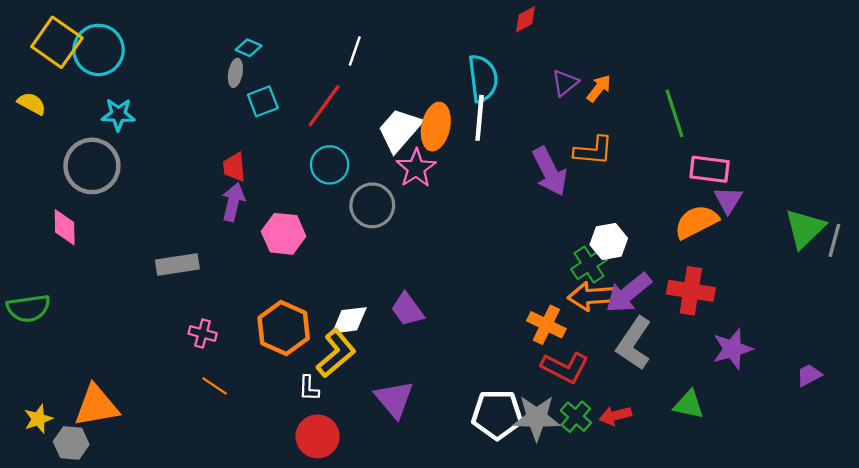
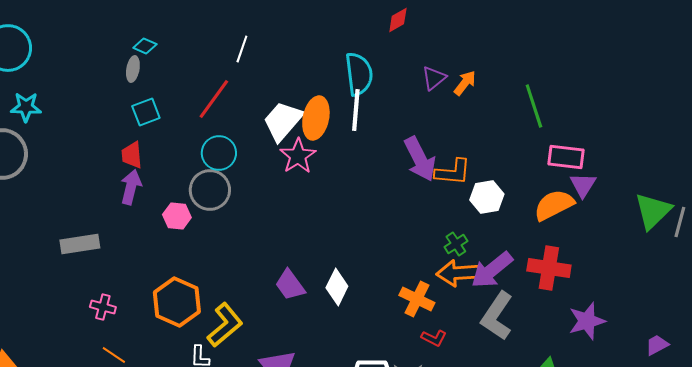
cyan square: (263, 101) -> (146, 112), moved
orange L-shape: (593, 151) -> (453, 172), moved
gray circle: (372, 205) -> (210, 190), moved
pink hexagon: (284, 234) -> (177, 216), size x0.7
white hexagon: (609, 242) -> (487, 197), moved
green cross: (589, 265) -> (456, 244), size x0.7
white diamond: (349, 320) -> (337, 287), moved, turned -57
red L-shape: (565, 367) -> (434, 338), size x0.6

